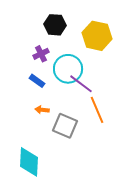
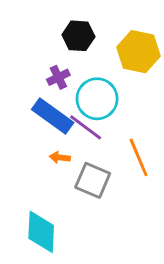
blue rectangle: (37, 81) -> (53, 116), size x1.8
purple line: (81, 84) -> (86, 127), moved

